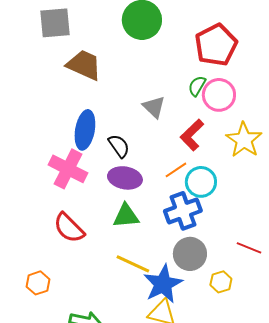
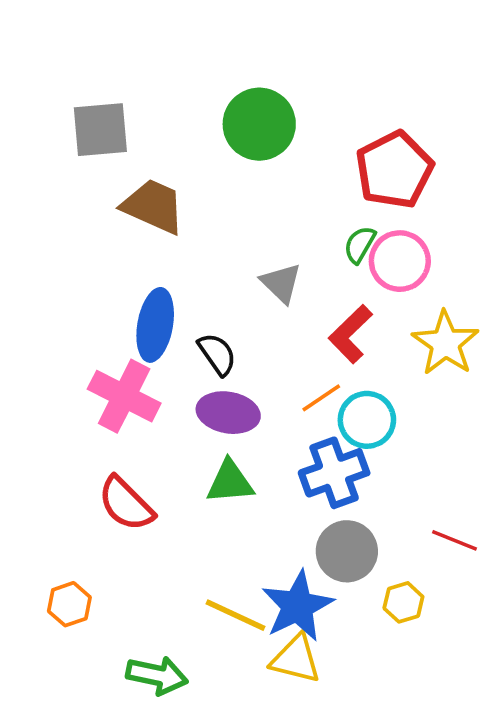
yellow line: (133, 264) -> (235, 615), moved

